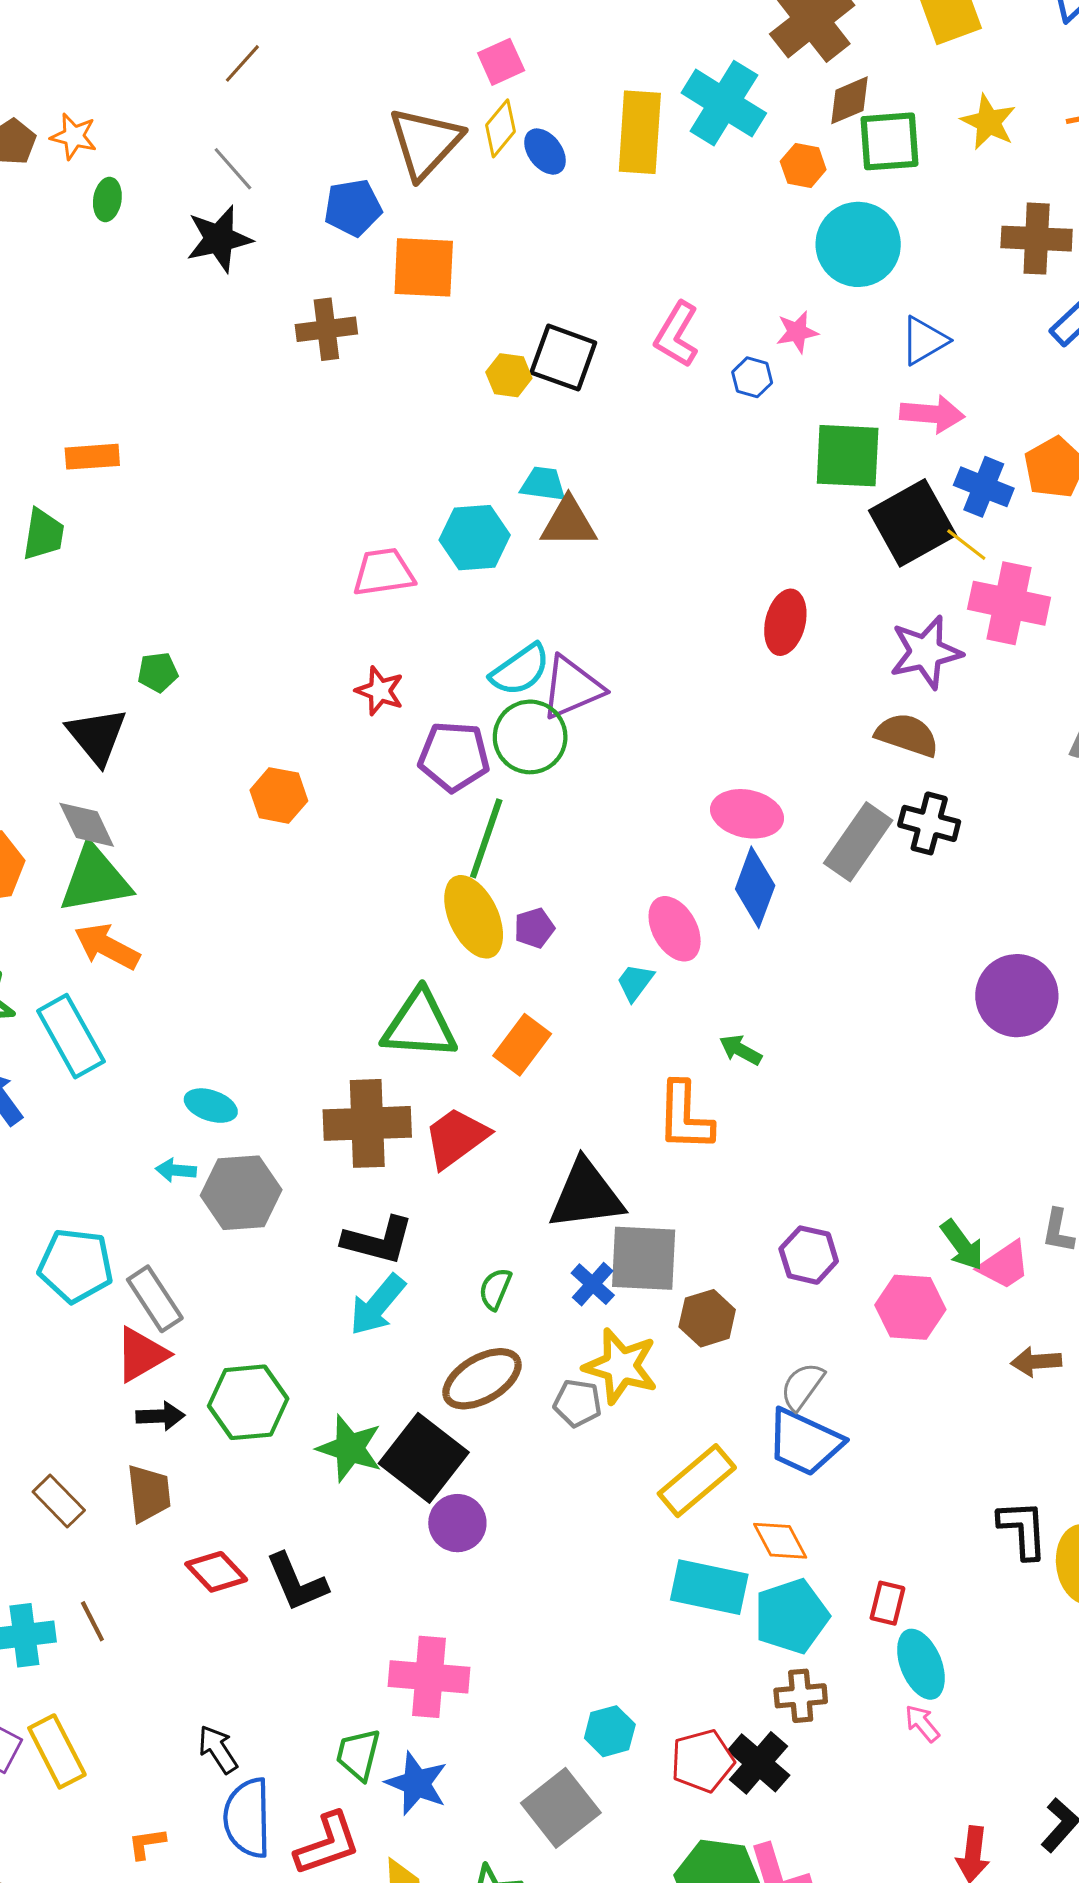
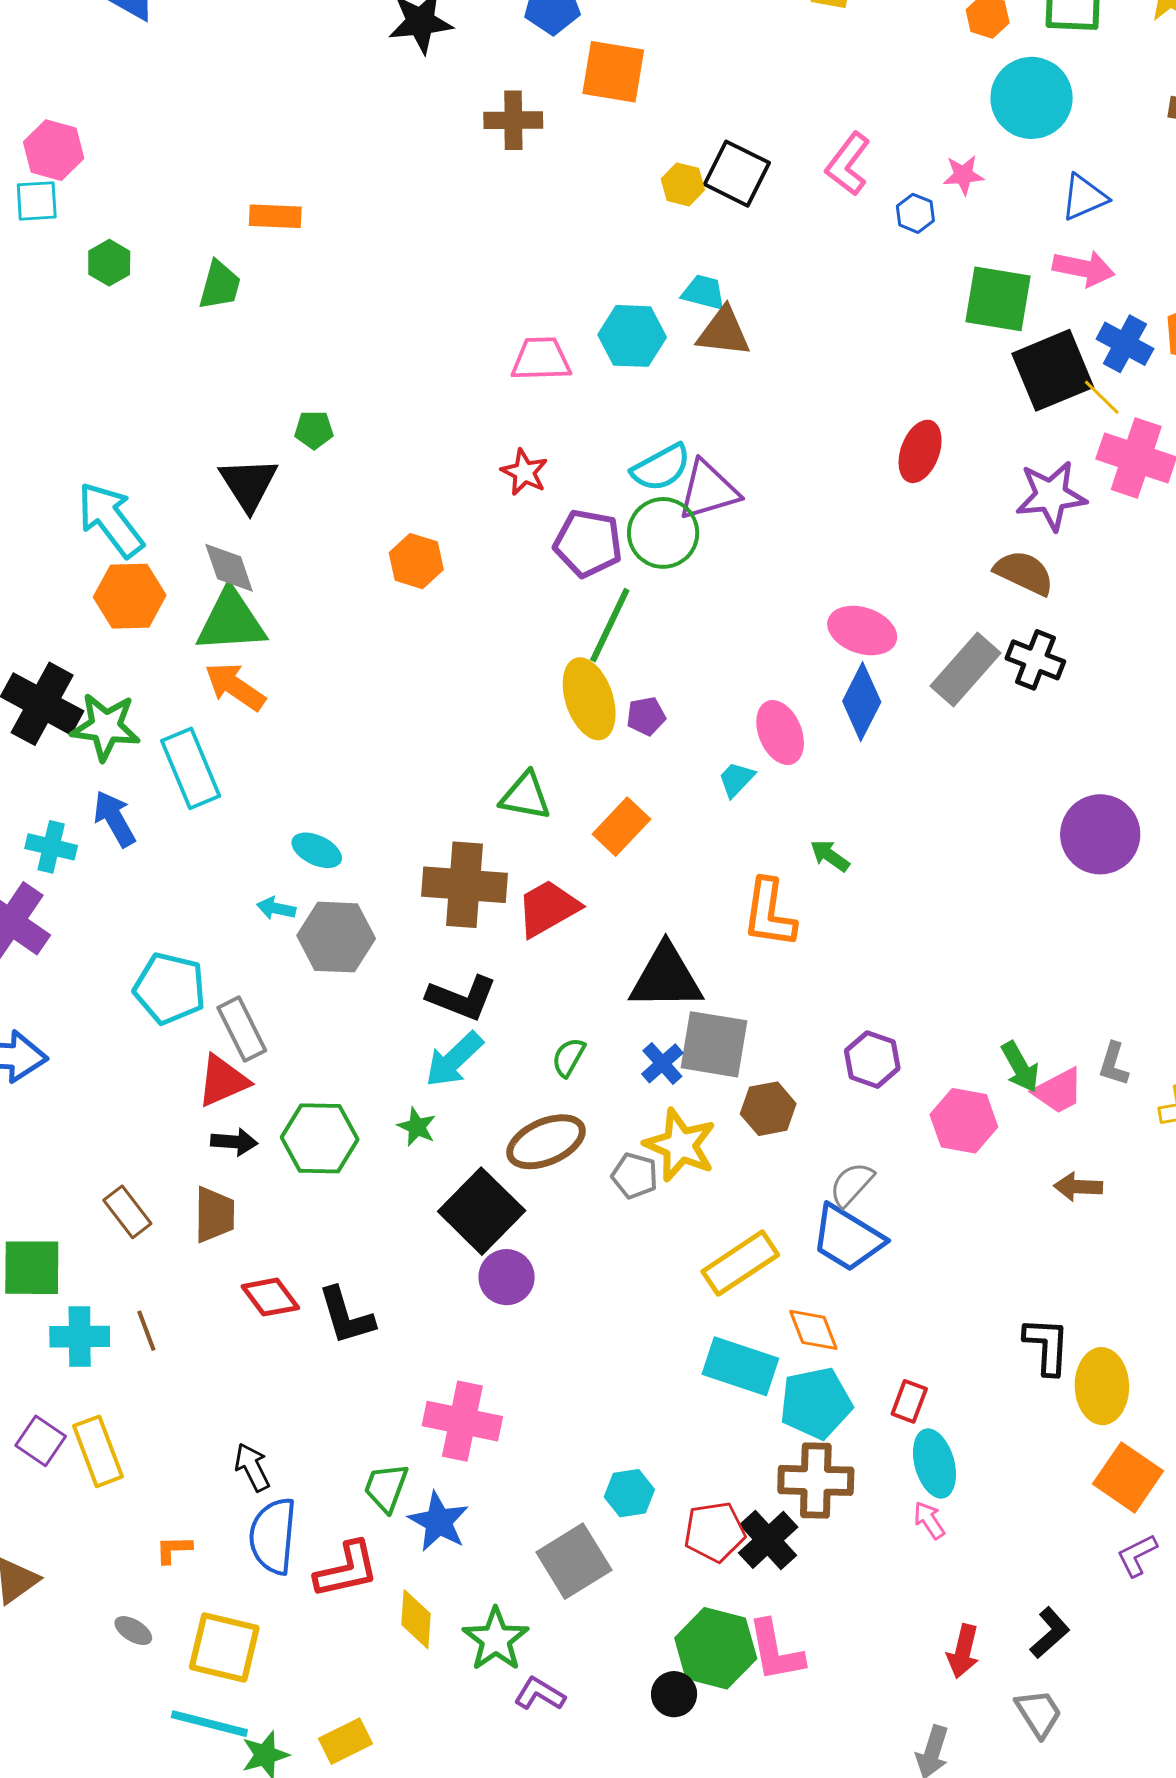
green triangle: (420, 1025) -> (525, 796), size x0.7
green star: (350, 1448) -> (417, 1127), moved, size x0.6
brown cross: (801, 1696) -> (816, 1480), size x1.5

